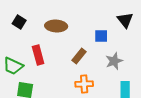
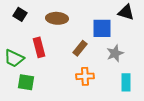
black triangle: (125, 20) -> (126, 12), turned -36
blue square: (101, 36) -> (102, 28), size x1.5

